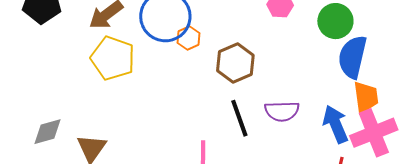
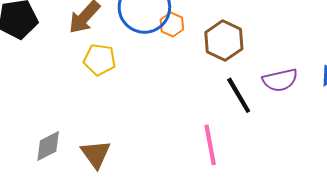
yellow pentagon: (113, 58) -> (100, 60), size x0.7

